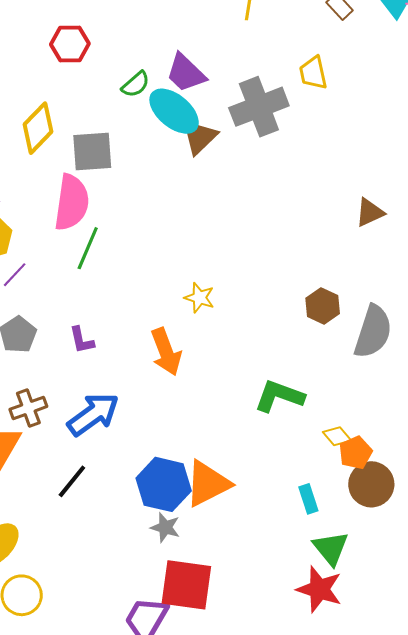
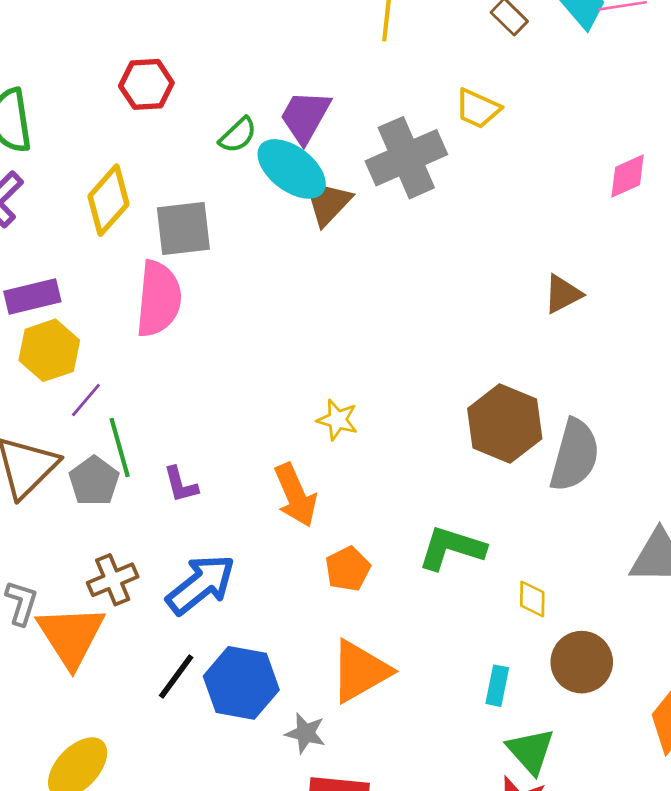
purple trapezoid: (186, 73) -> (305, 117), turned 78
yellow trapezoid: (313, 73) -> (478, 109), turned -51
green line: (88, 248) -> (120, 448), moved, turned -36
brown hexagon: (323, 306) -> (505, 424), size x1.6
yellow diamond: (337, 436) -> (532, 599), turned 44
orange pentagon: (356, 453) -> (348, 569), moved
blue hexagon: (164, 484) -> (241, 683), moved
cyan rectangle: (308, 499) -> (497, 686), turned 32

